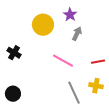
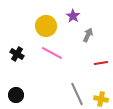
gray arrow: (77, 34) -> (88, 35), moved
pink line: (63, 61) -> (52, 53), moved
yellow cross: (96, 86) -> (101, 99), moved

